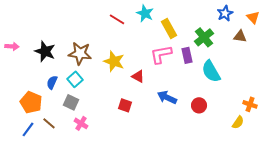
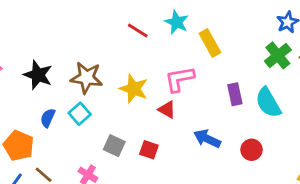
green cross: (204, 37) -> (278, 55), moved
pink L-shape: (161, 54) -> (179, 79), moved
purple rectangle: (187, 55) -> (235, 94), moved
gray square: (71, 102) -> (114, 146), moved

